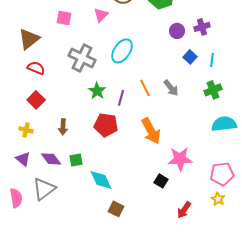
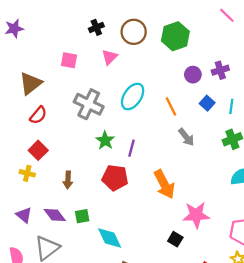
red semicircle: (36, 68) -> (38, 115), turned 108
orange line: (145, 88) -> (171, 106), moved
yellow cross: (26, 130) -> (27, 173), moved

